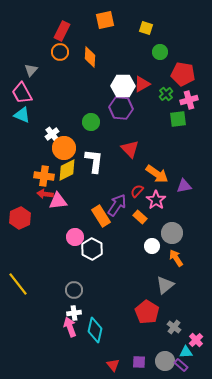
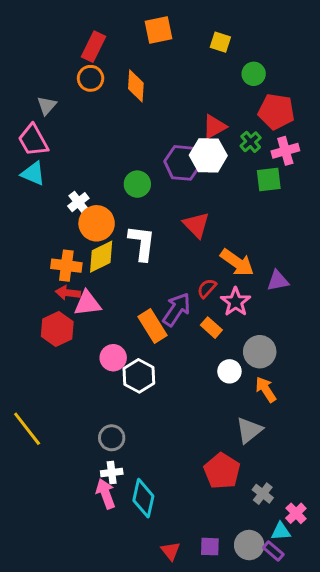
green circle: (160, 52) -> (254, 74), moved
white hexagon: (123, 86) -> (208, 155), moved
red hexagon: (20, 218) -> (57, 329), moved

